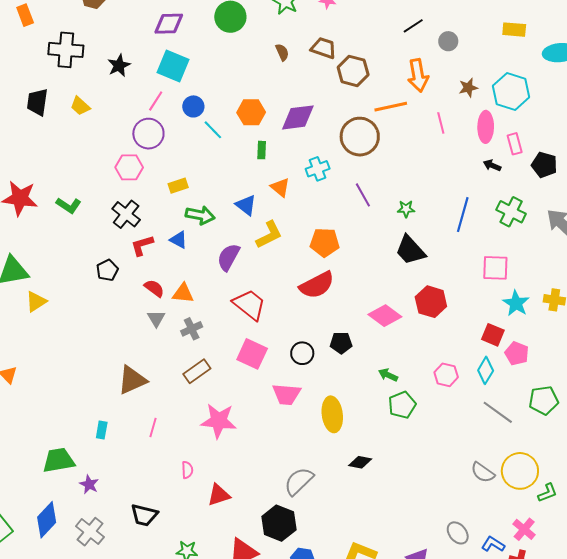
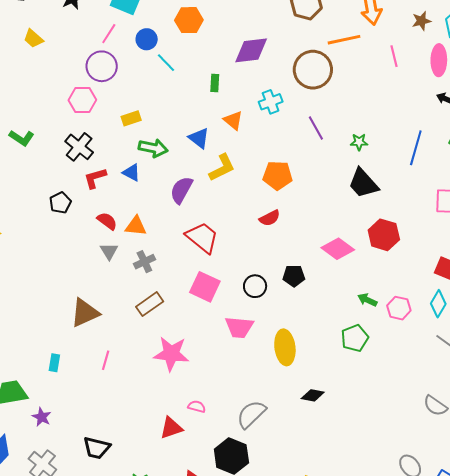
orange hexagon: (251, 112) -> (189, 20), moved
red semicircle: (317, 285) -> (270, 218), size x0.6
green arrow: (388, 375) -> (367, 300), moved
pink semicircle: (187, 470) -> (197, 407), moved, turned -72

